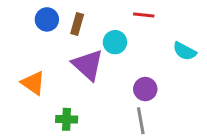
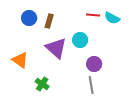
cyan circle: (115, 42) -> (80, 40), moved
cyan semicircle: (185, 51) -> (112, 18), moved
green cross: (67, 119) -> (42, 84), turned 32

